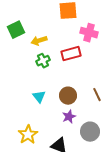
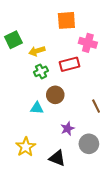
brown circle: (68, 96) -> (55, 95), moved
cyan triangle: (39, 97) -> (37, 108), turned -48

